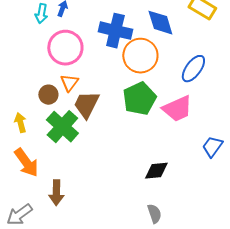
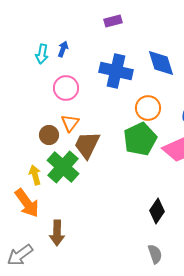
pink circle: (65, 48) -> (66, 88), size x0.7
orange circle: (140, 56) -> (148, 108), moved, size x0.7
yellow arrow: (20, 123) -> (35, 175), moved
black diamond: (156, 171) -> (157, 211), turned -50

